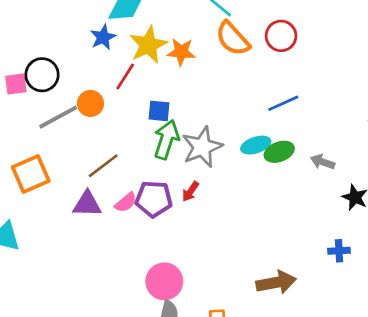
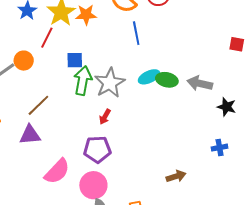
blue line: (283, 103) -> (136, 33), moved, turned -70
green ellipse: (279, 152) -> (167, 80), turned 40
gray arrow: (323, 162) -> (200, 83), size x1.4
purple pentagon: (154, 199) -> (97, 149), moved
pink semicircle: (126, 202) -> (57, 171), moved, size x1.6
brown arrow: (276, 283) -> (176, 176), size x0.7

